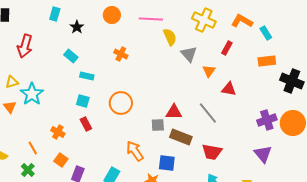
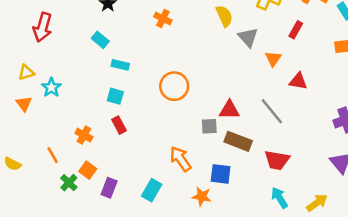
orange cross: (121, 54) -> (163, 19), moved
cyan star: (32, 94) -> (51, 87), size x0.7
orange circle: (121, 103) -> (174, 86), moved
green cross: (28, 170) -> (69, 183), moved

